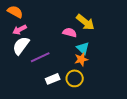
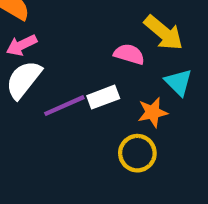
cyan triangle: (83, 48) -> (179, 82), moved
white rectangle: (53, 79) -> (103, 97), moved

